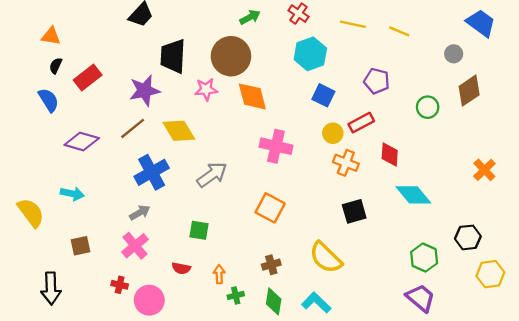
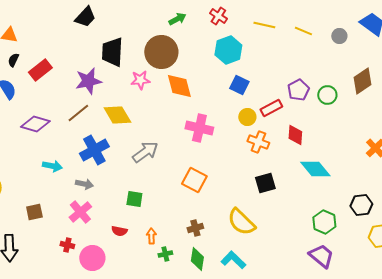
gray circle: (454, 54) -> (339, 36), moved
purple pentagon: (377, 81) -> (298, 90), moved, turned 30
cyan arrow: (72, 194) -> (52, 166), moved
gray arrow: (140, 213) -> (84, 184), turned 42

